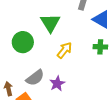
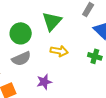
yellow arrow: (64, 50) -> (59, 51), turned 48
gray semicircle: (35, 78) -> (21, 59), moved

